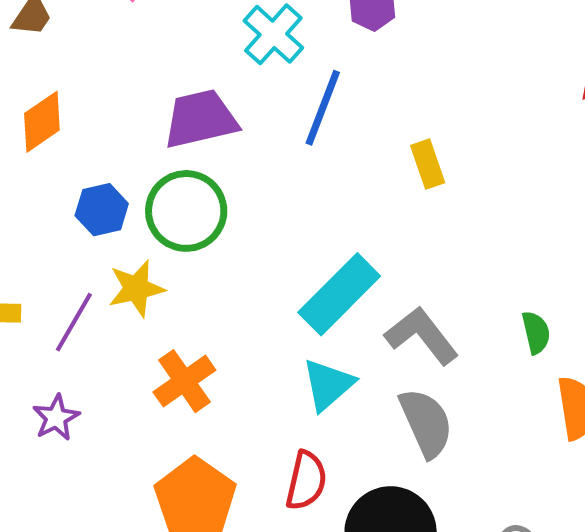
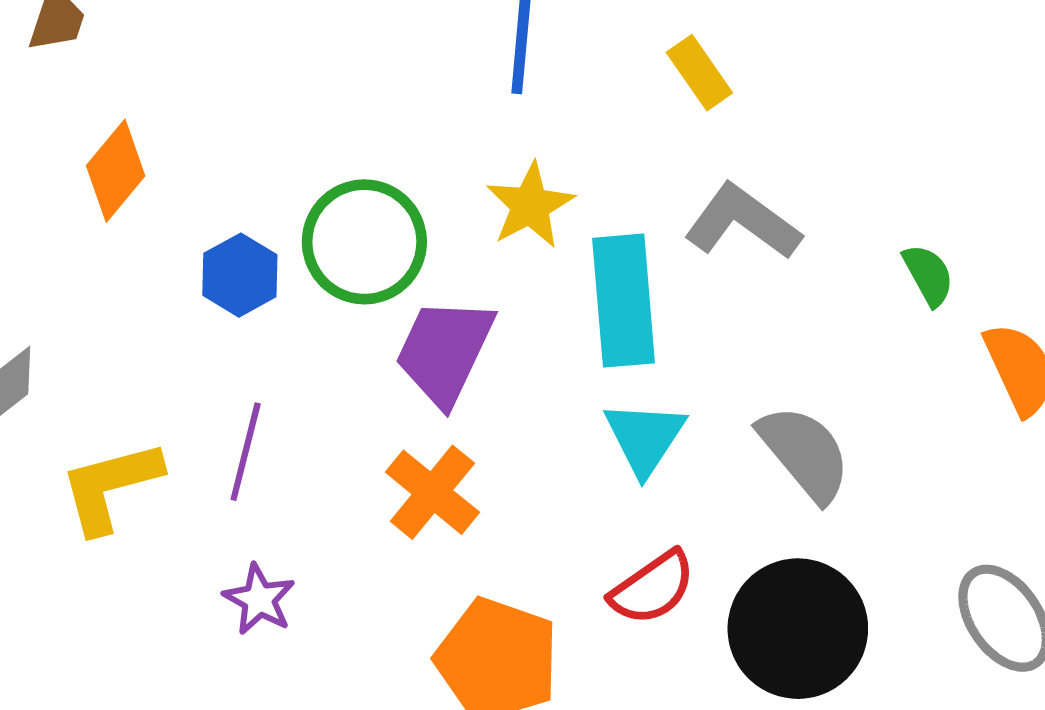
purple trapezoid: (200, 119) -> (445, 351), moved, turned -36
yellow star: (136, 288) -> (530, 205), moved
cyan rectangle: (339, 294) -> (624, 301), turned -34
gray L-shape: (422, 336) -> (743, 222), moved
red semicircle: (306, 481) -> (653, 588), turned 58

